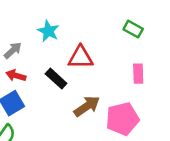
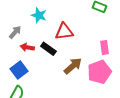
pink rectangle: (138, 74) -> (105, 48), moved
red arrow: (16, 75) -> (27, 47), moved

